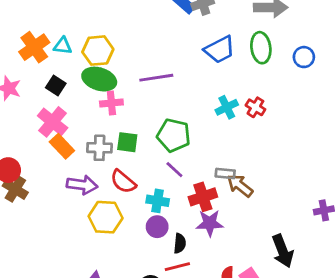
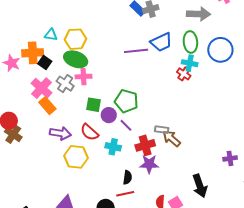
orange cross: (34, 47) -> (33, 53), moved, turned 30
blue circle: (304, 57) -> (220, 50), size x1.6
purple line: (156, 78) -> (136, 51), moved
cyan cross: (227, 107) -> (190, 63), moved, turned 35
red cross: (255, 107) -> (184, 74), moved
gray cross: (99, 148) -> (65, 84), moved, turned 30
purple circle: (157, 227) -> (109, 115), moved

